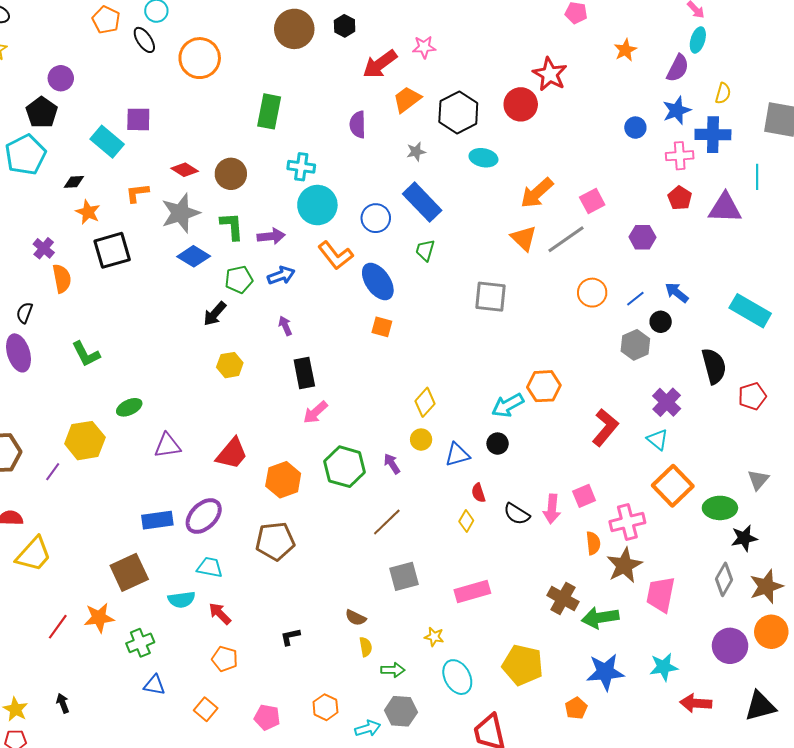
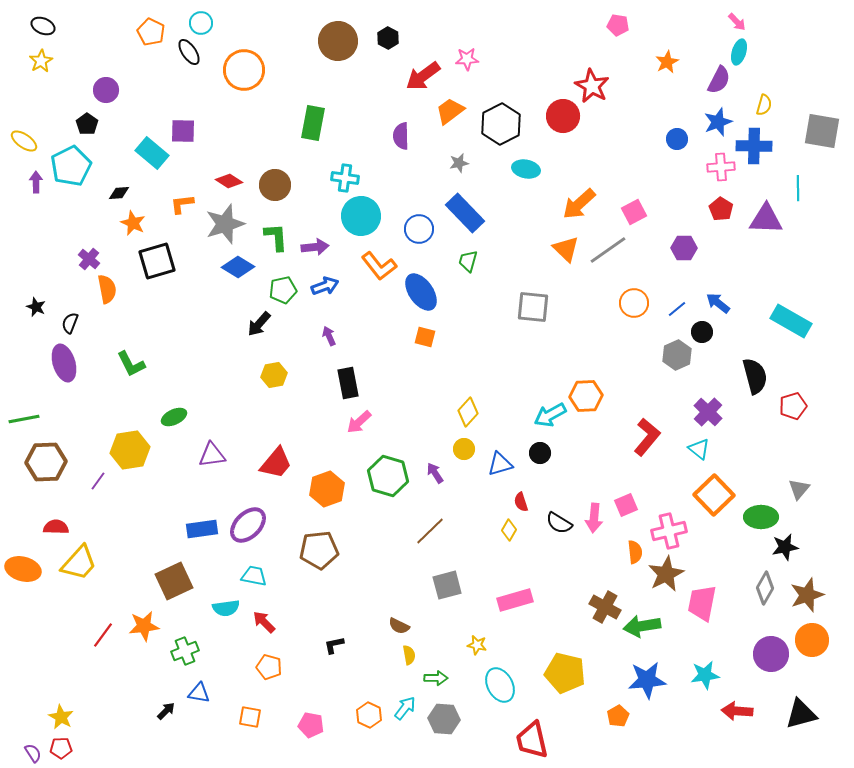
black pentagon: (42, 112) -> (87, 124), size x0.7
black arrow: (63, 703) -> (166, 711), moved, turned 66
orange square: (206, 709) -> (250, 717), turned -30
cyan arrow: (368, 728) -> (405, 708), moved, turned -35

